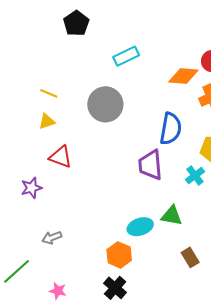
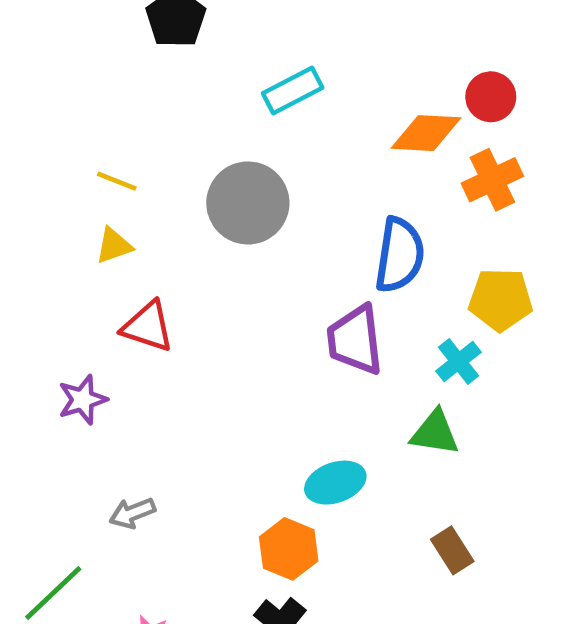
green triangle: (172, 216) -> (435, 433), moved

